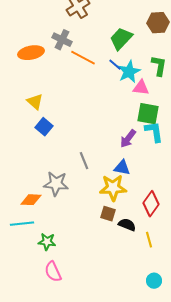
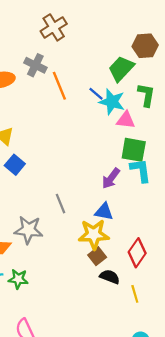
green trapezoid: (121, 39) -> (121, 69), moved
orange line: (83, 58) -> (59, 86), turned 40
cyan star: (129, 72) -> (112, 102), turned -30
brown square: (108, 214) -> (97, 256), moved, turned 35
green star: (47, 242) -> (18, 279), moved

